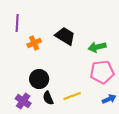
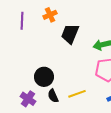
black trapezoid: (65, 36) -> (70, 34), turned -100
orange cross: (34, 43) -> (50, 15), moved

